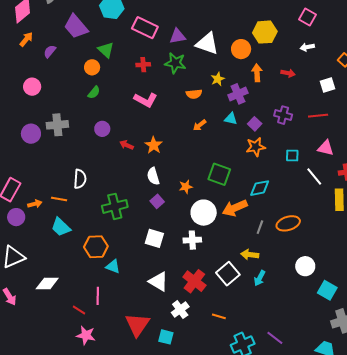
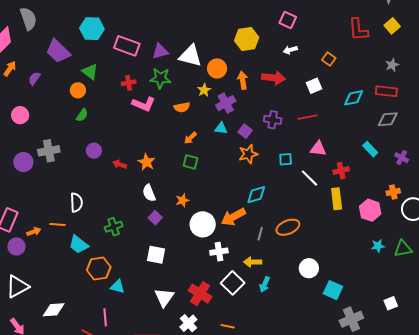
orange circle: (241, 49) -> (217, 68), moved
red arrow: (288, 73) -> (274, 78), size x1.6
pink L-shape: (146, 100) -> (144, 104), moved
green square: (219, 174) -> (191, 162), moved, size x0.7
green cross: (115, 206) -> (114, 227), size x0.7
cyan trapezoid: (61, 227) -> (78, 244), moved
white cross: (192, 240) -> (219, 252), moved
white triangle: (158, 282) -> (164, 297), turned 40

